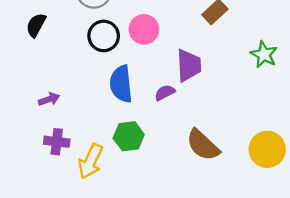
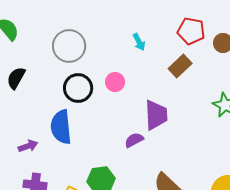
pink circle: (144, 29) -> (115, 82), size x0.7
blue semicircle: (121, 84) -> (61, 127), moved

